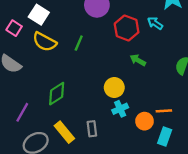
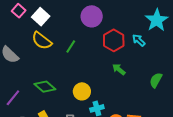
pink square: (14, 28) -> (19, 11), moved
yellow circle: (114, 88) -> (82, 91), moved
green diamond: (57, 94) -> (45, 87), turned 65

